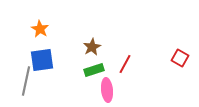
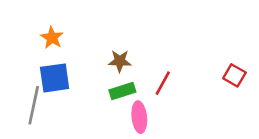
brown star: (92, 47) -> (120, 61), turned 30

